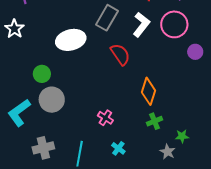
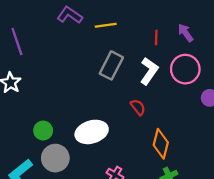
white ellipse: (71, 40) -> (92, 132), moved
red semicircle: (120, 54) -> (138, 107), moved, size x0.7

